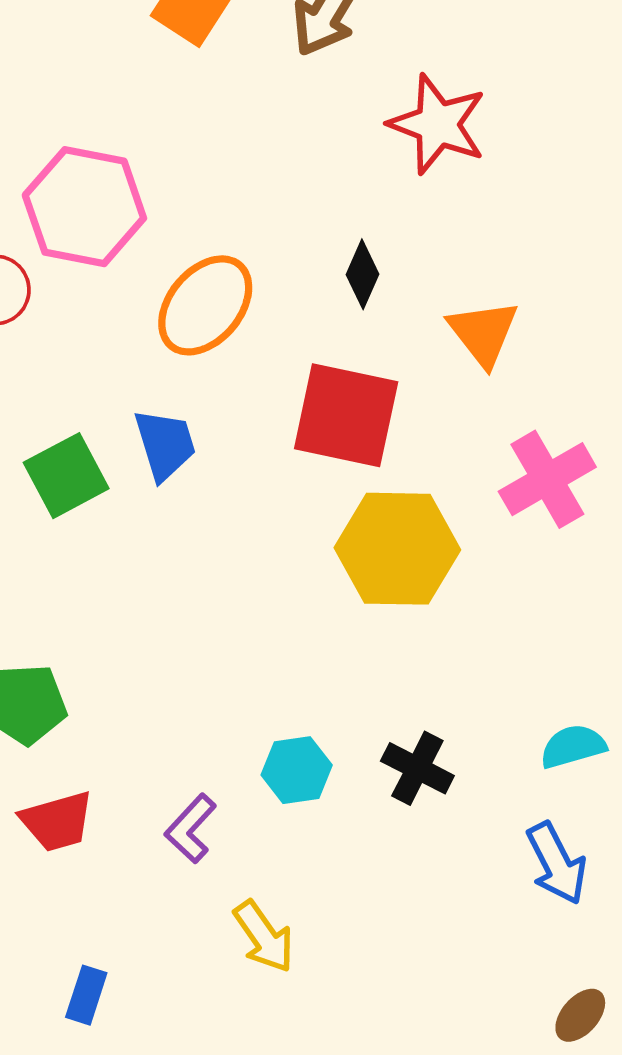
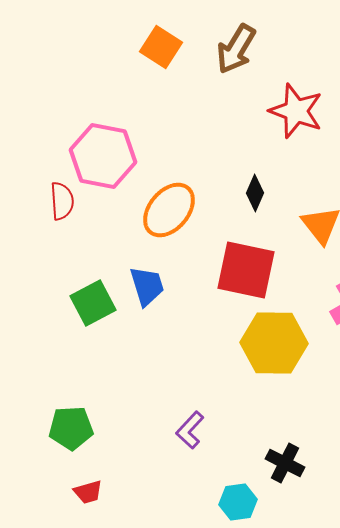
cyan hexagon: (297, 770) -> (238, 502), moved
red trapezoid: (57, 821) -> (88, 492), size x0.7
purple L-shape: (191, 829) -> (190, 430), moved

